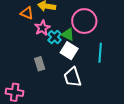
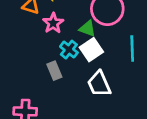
cyan cross: (54, 37) -> (69, 50), moved
white square: (69, 51) -> (91, 50), turned 30

